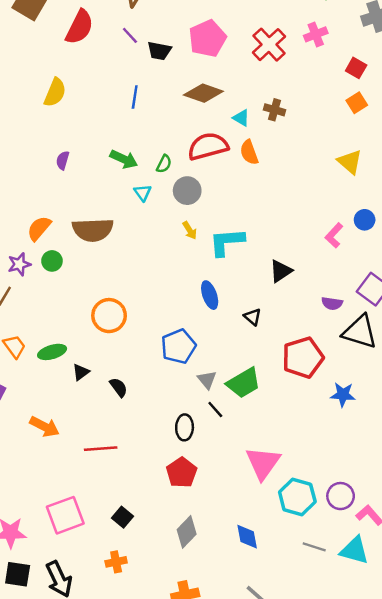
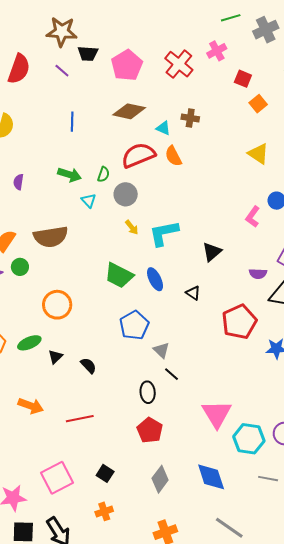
black trapezoid: (159, 51) -> (88, 54), moved
red square: (356, 68) -> (243, 79), moved
orange circle: (109, 316) -> (57, 305), moved
green trapezoid: (244, 383) -> (119, 275), moved, turned 64
blue diamond: (247, 537) -> (211, 477), size x1.4

